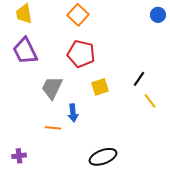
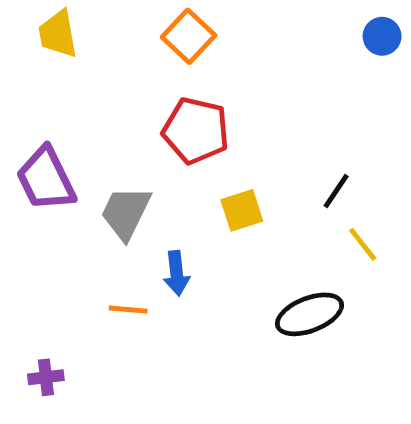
purple trapezoid: (25, 51) -> (46, 179), moved
black ellipse: (103, 157) -> (309, 314), moved

